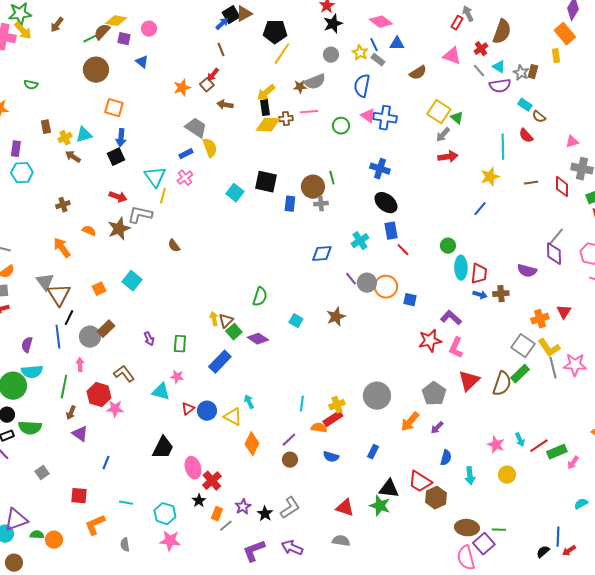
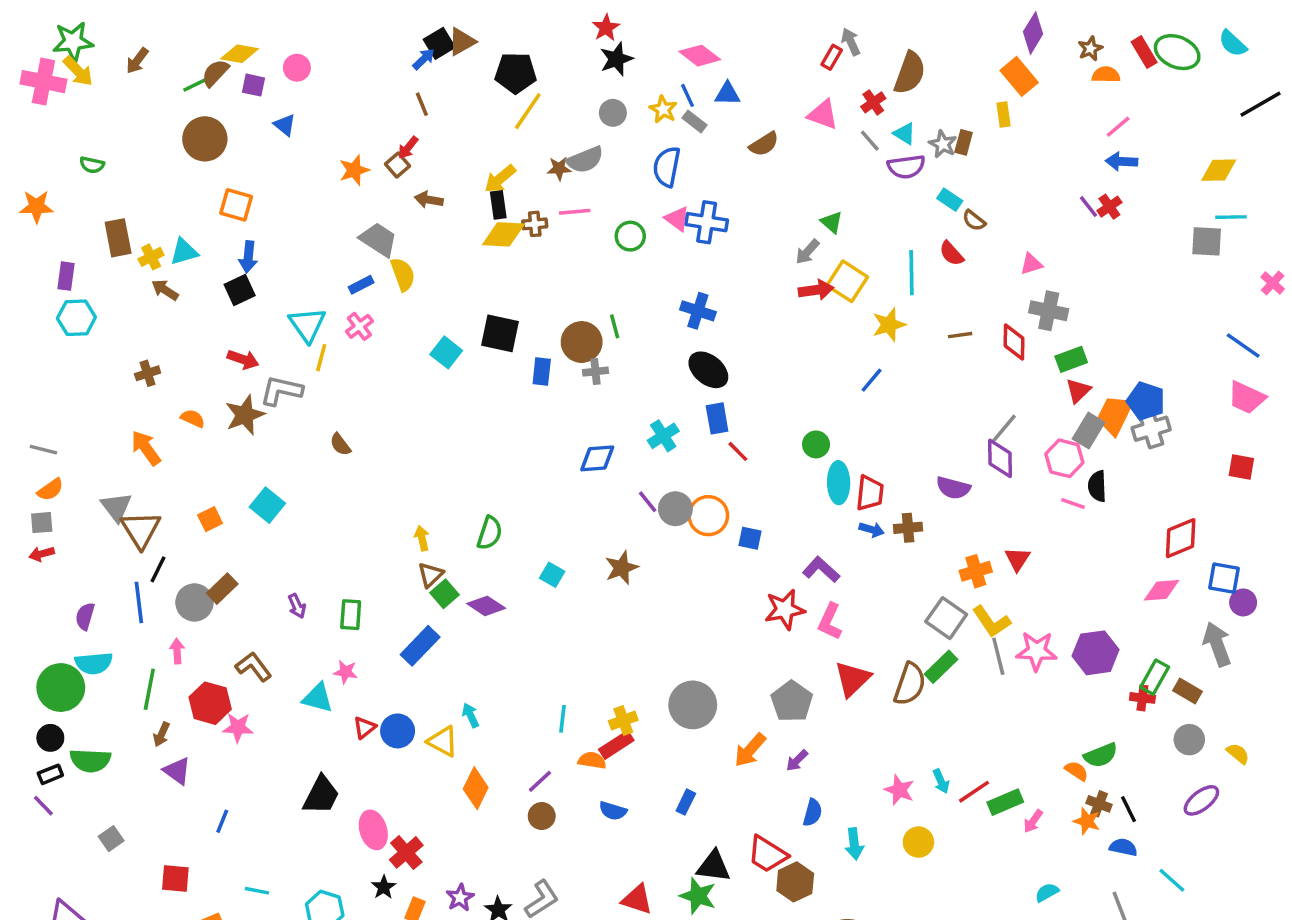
yellow square: (439, 112) -> (847, 281), moved
brown rectangle: (46, 127) -> (118, 238), size x1.5
yellow arrow: (214, 319) -> (422, 538), moved

